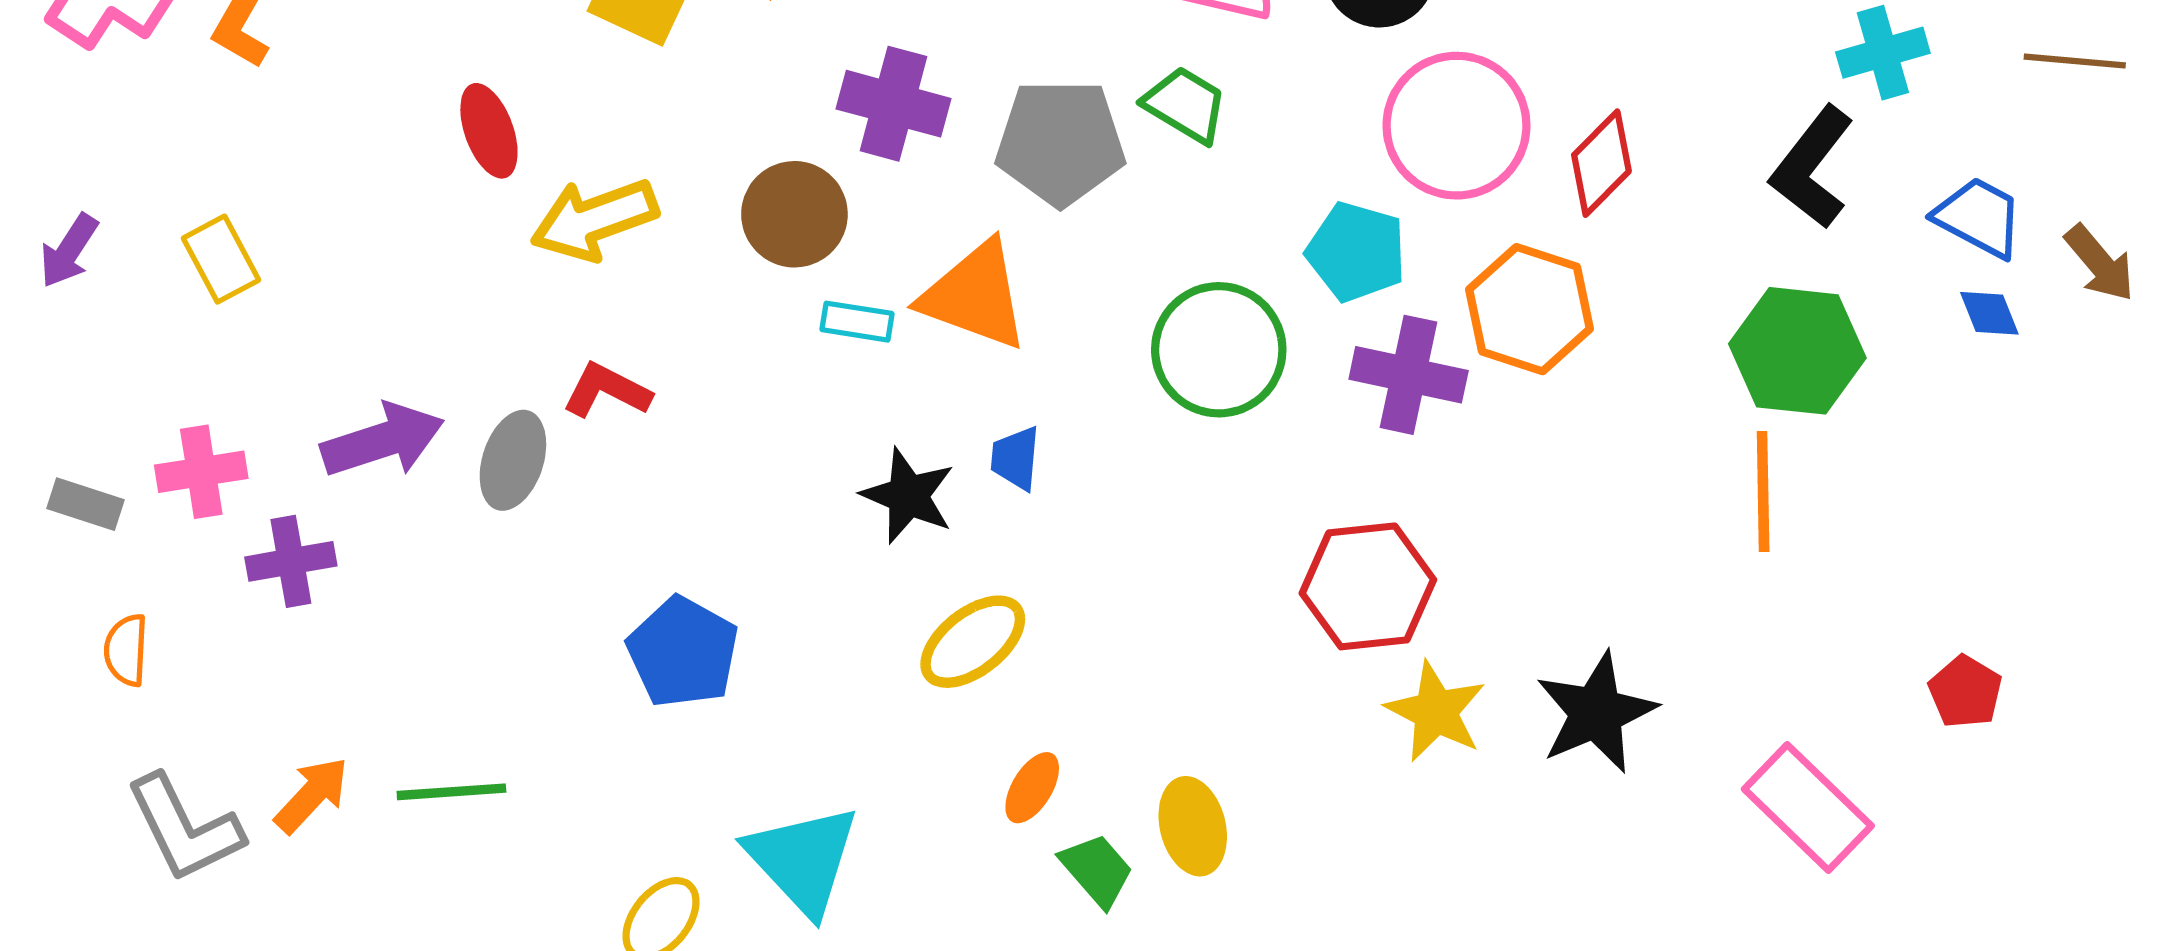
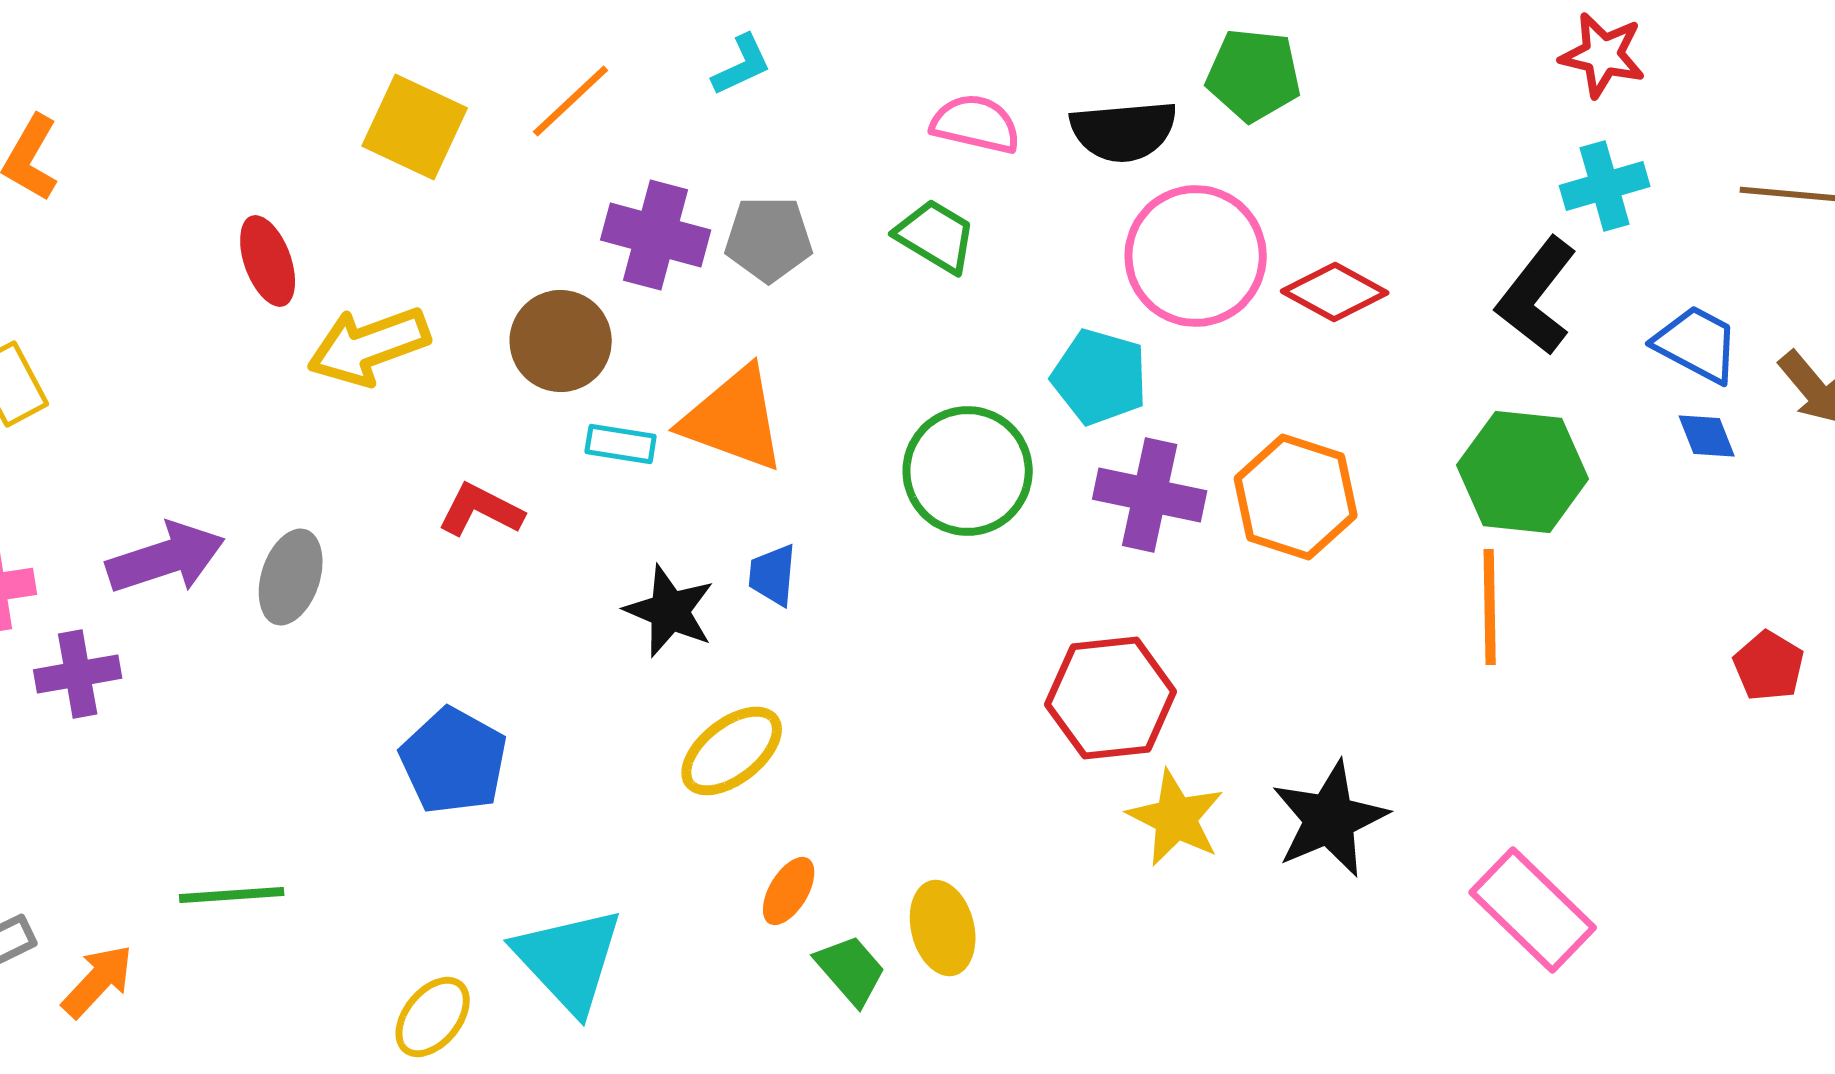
gray pentagon: (1060, 142) -> (769, 239), moved, size x0.7
red diamond: (1601, 163) -> (1335, 292), turned 74
orange hexagon: (1529, 309) -> (1296, 497), moved
red L-shape: (607, 390) -> (481, 510), moved
red pentagon: (1965, 692) -> (1769, 666), moved
orange arrow: (312, 795) -> (98, 981), moved

